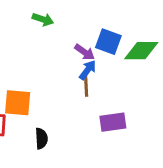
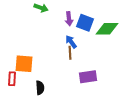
purple arrow: (85, 52) -> (69, 19), moved, turned 48
blue arrow: (88, 70) -> (71, 42), turned -72

